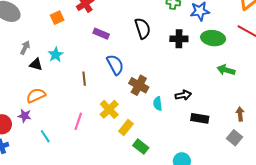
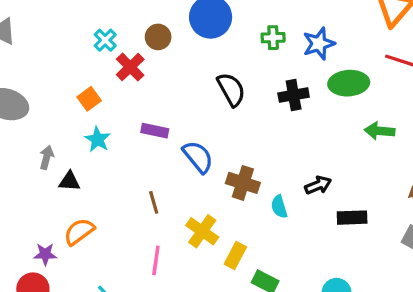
purple rectangle: (101, 34) -> (155, 131), moved
cyan star: (56, 55) -> (98, 139), moved
brown line: (84, 79) -> (154, 202), moved
purple star: (25, 116) -> (45, 254), moved

